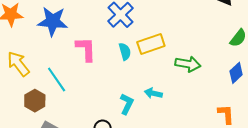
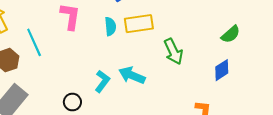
green arrow: (188, 64) -> (173, 51), turned 45
cyan arrow: (153, 93) -> (132, 75), size x1.4

